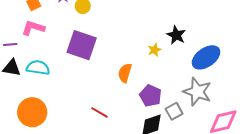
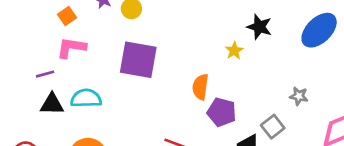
blue ellipse: (206, 57) -> (319, 30), moved
gray star: (197, 92) -> (299, 96), size x0.5
purple pentagon: (151, 96) -> (222, 112), moved

